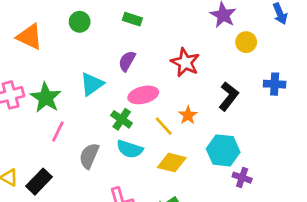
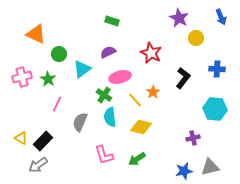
green circle: (80, 22) -> (59, 54), moved
purple semicircle: (127, 61) -> (108, 52), turned 35
green star: (46, 98) -> (48, 79), size x0.7
cyan semicircle: (130, 149) -> (110, 117), turned 66
cyan hexagon: (223, 150) -> (215, 109), moved
purple cross: (242, 178) -> (193, 138), turned -32

